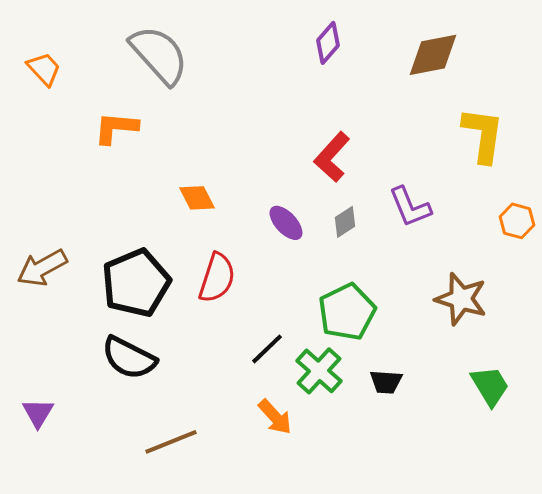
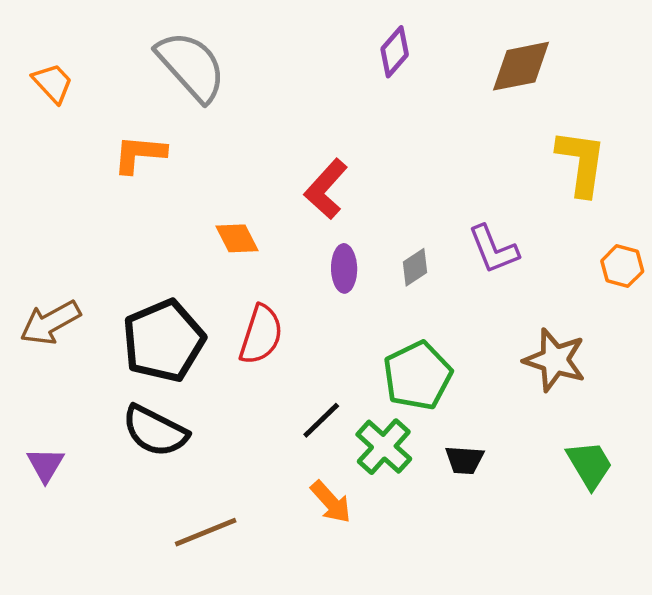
red L-shape: (332, 157) -> (326, 189), moved
purple ellipse: (286, 223) -> (344, 268), turned 42
purple triangle: (38, 413) -> (45, 465), moved

